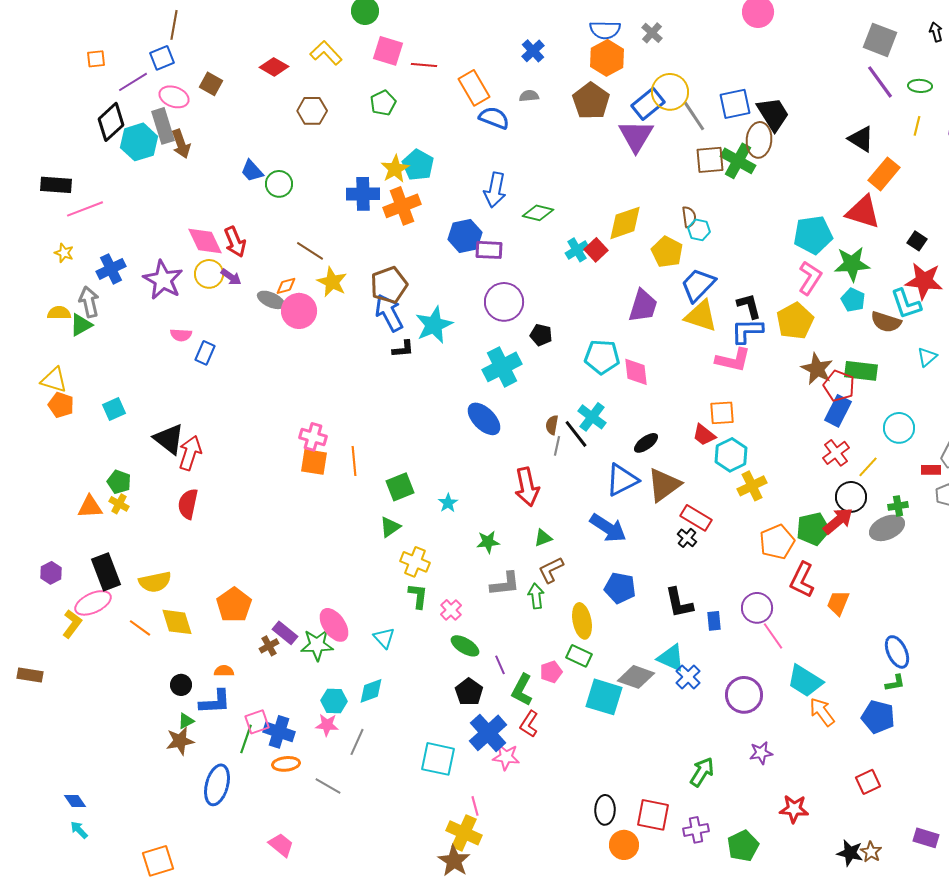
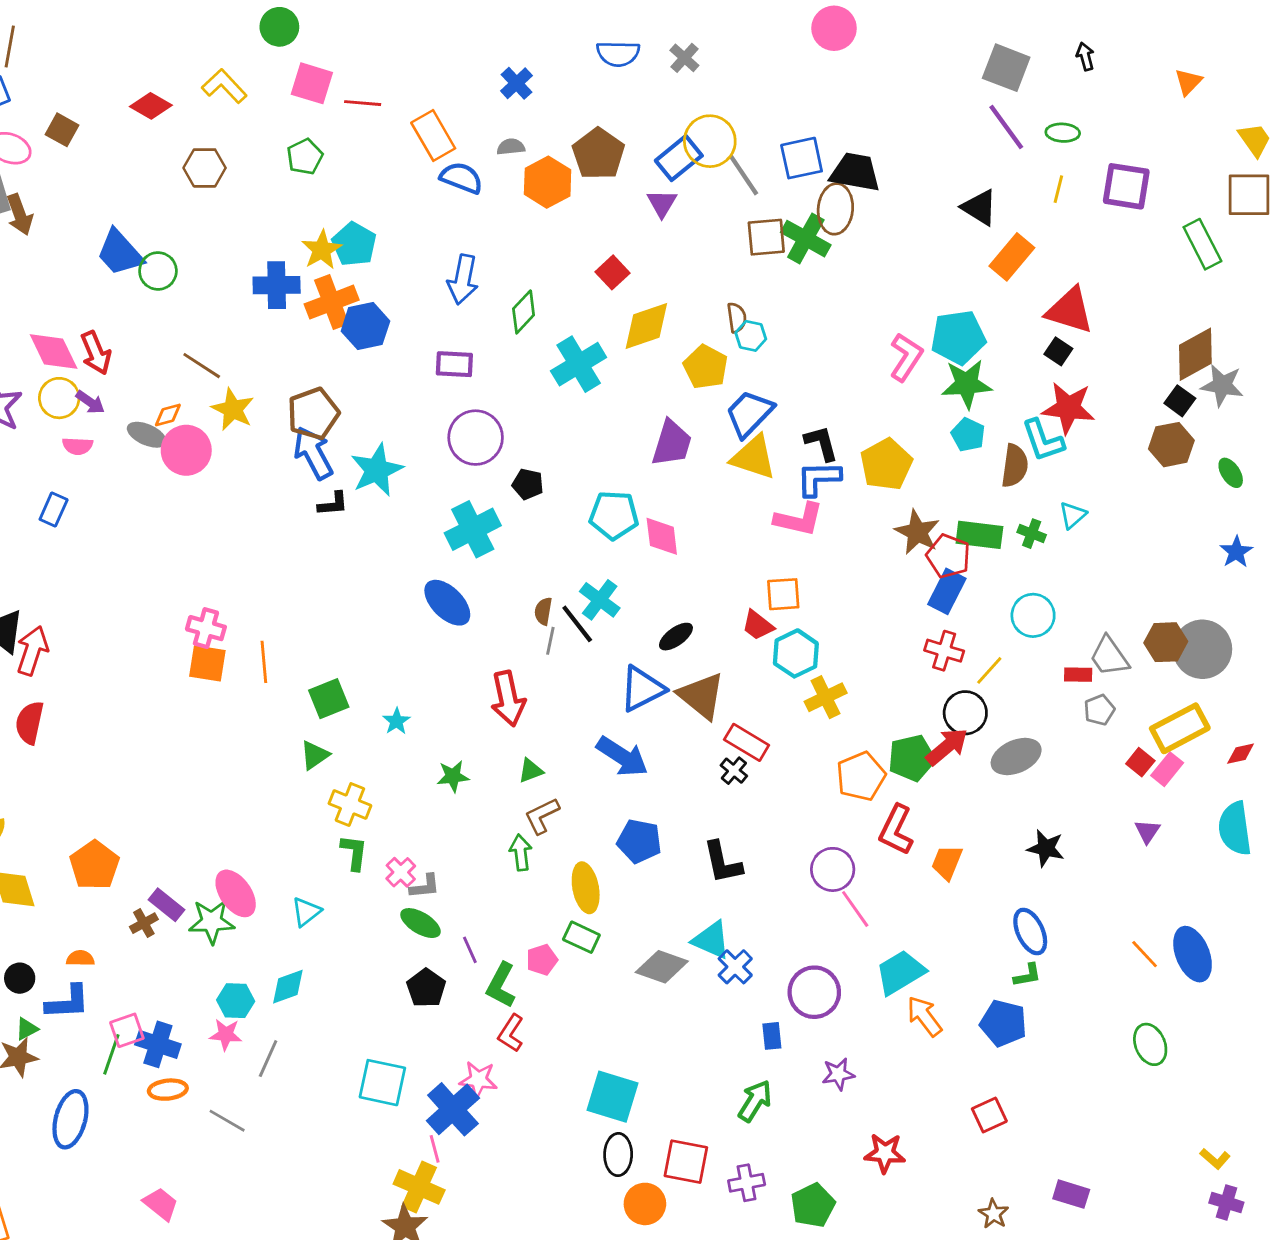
orange hexagon: (607, 58) -> (548, 182), moved
black trapezoid: (773, 114) -> (855, 172), turned -48
purple triangle: (636, 136) -> (662, 203), size x0.6
blue trapezoid: (252, 171) -> (120, 253), size x1.5
red triangle: (863, 212) -> (1070, 311), moved
green diamond: (538, 213) -> (524, 312), turned -60
cyan pentagon: (813, 235) -> (958, 337), moved
blue hexagon: (465, 236) -> (365, 326), moved
cyan cross: (577, 250) -> (579, 364), size x1.6
red square: (596, 250) -> (612, 272), moved
pink L-shape: (810, 278) -> (906, 357), moved
brown semicircle: (886, 322) -> (1015, 466), turned -100
pink semicircle: (181, 335) -> (78, 446), moved
red cross: (836, 453) -> (944, 651), turned -36
brown triangle: (664, 485) -> (701, 696), turned -45
green cross: (898, 506) -> (1032, 534), moved, turned 30
gray L-shape: (505, 584) -> (425, 886), moved, size x0.7
blue rectangle: (714, 621) -> (772, 1036), moved
cyan triangle: (384, 638) -> (306, 912), turned 35
cyan trapezoid: (805, 681) -> (900, 972), turned 117
cyan square: (604, 697) -> (612, 1097), moved
blue cross: (488, 733) -> (453, 1109), moved
black star: (850, 853) -> (1046, 848), moved

